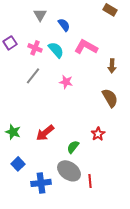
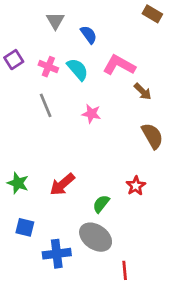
brown arrow: (112, 66) -> (143, 91), moved, turned -48
gray line: (33, 76) -> (46, 105), turned -60
blue square: (18, 164) -> (25, 227), turned -32
red line: (90, 181) -> (125, 270), moved

